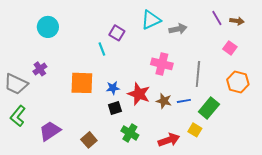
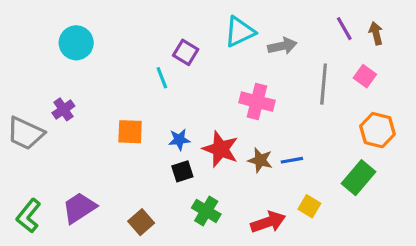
brown arrow: (237, 21) -> (376, 33), turned -112
gray line: (198, 74) -> (324, 84), moved
orange square: (82, 83) -> (130, 132), size x0.7
green rectangle: (209, 108) -> (359, 178), moved
green L-shape: (18, 116) -> (29, 216), moved

